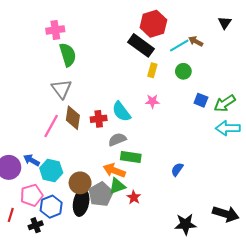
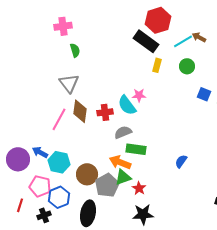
green semicircle: (68, 55) -> (75, 50), size x0.6
pink star: (152, 101) -> (139, 95), moved
pink pentagon: (31, 195) -> (40, 186), turned 30
black ellipse: (81, 203) -> (88, 213), moved
black star: (185, 224) -> (143, 214), moved

